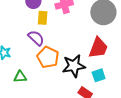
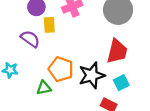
purple semicircle: (36, 38) -> (30, 39), moved
green triangle: (20, 77) -> (44, 88), moved

